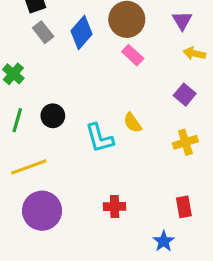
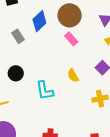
gray rectangle: (43, 32) -> (18, 36), moved
yellow semicircle: (133, 123) -> (73, 75), moved

